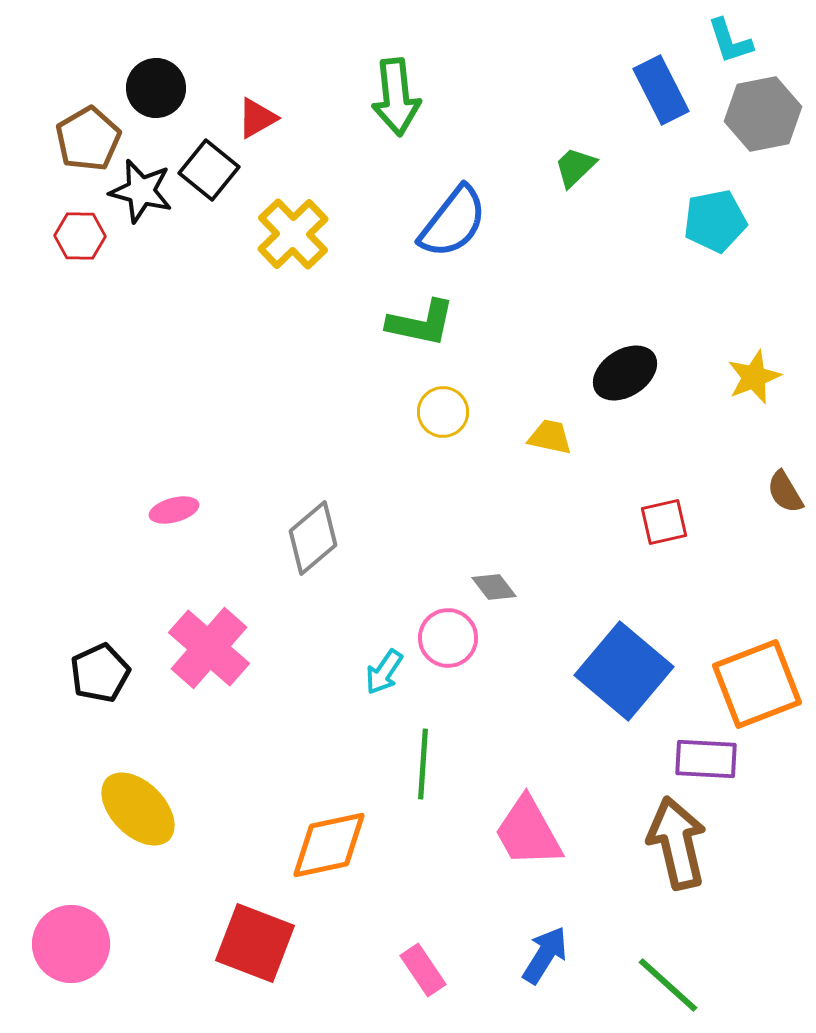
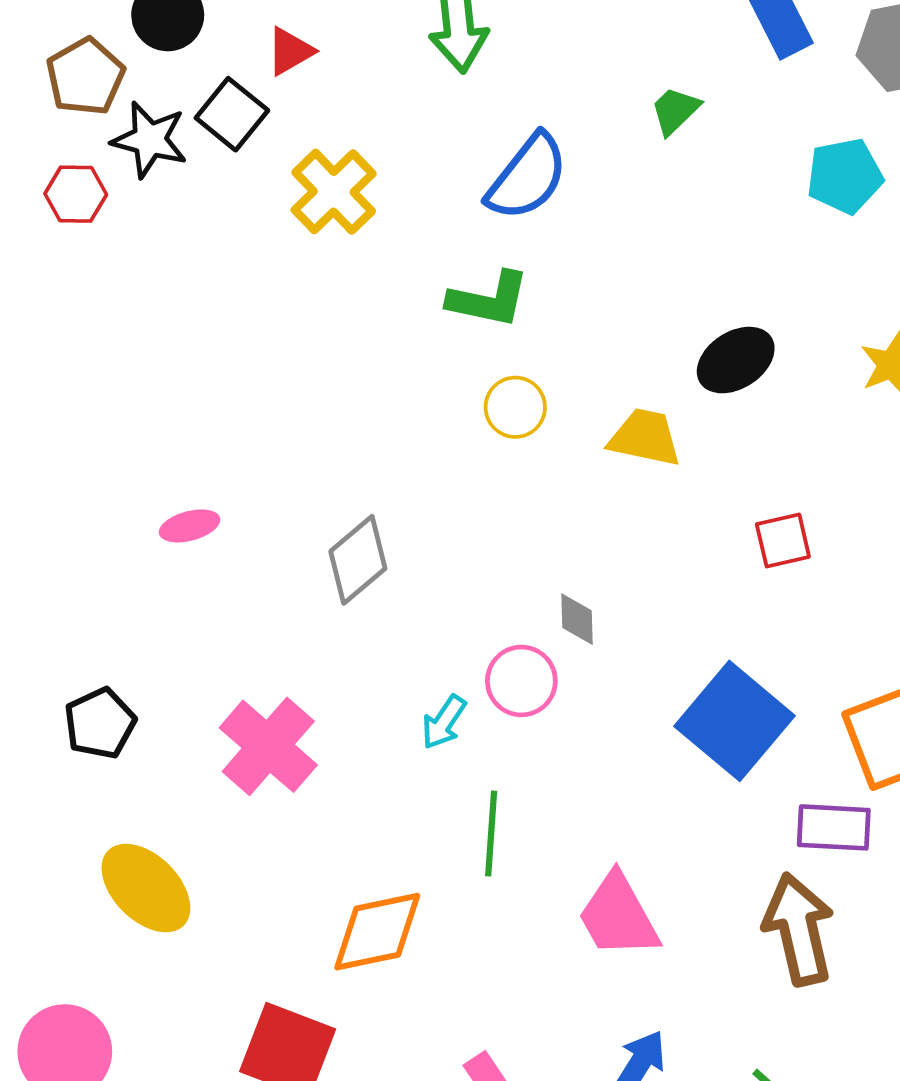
yellow trapezoid: (550, 437) -> (645, 438), size x1.4
gray diamond: (494, 587) -> (577, 619), turned 36
pink cross: (209, 648) -> (268, 746), moved

